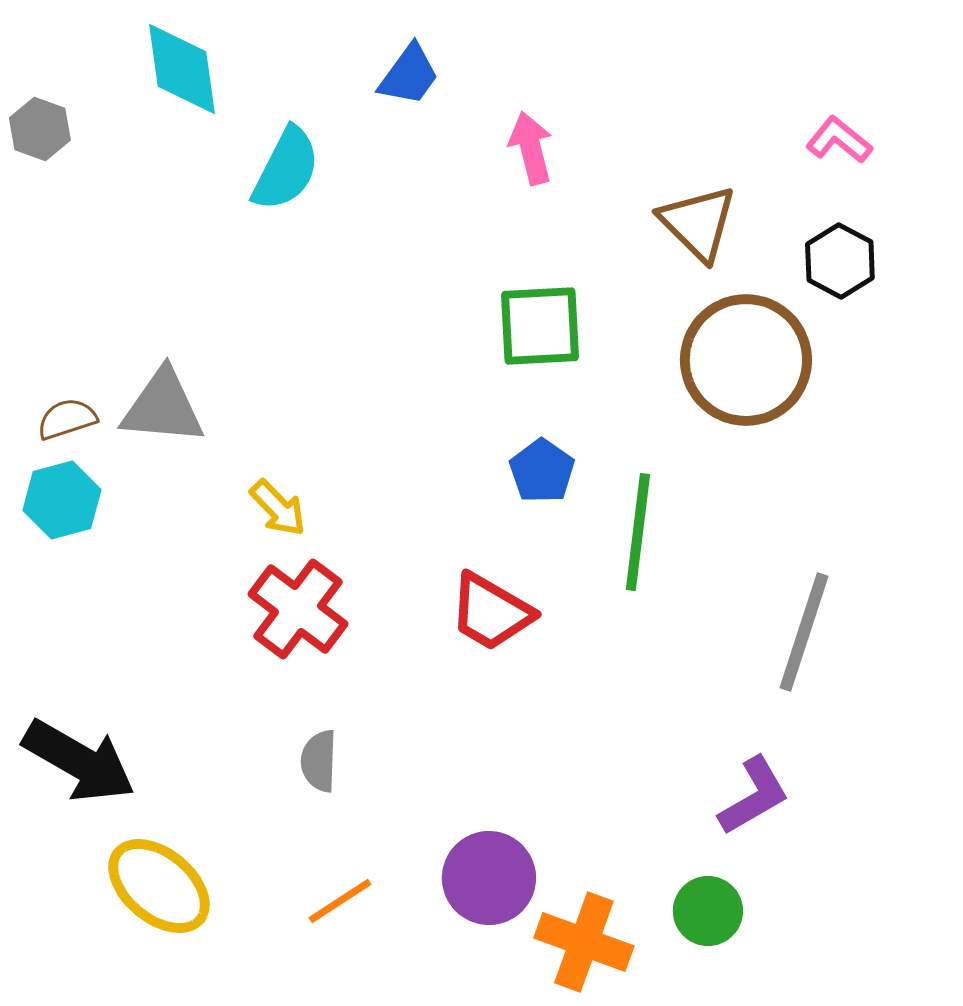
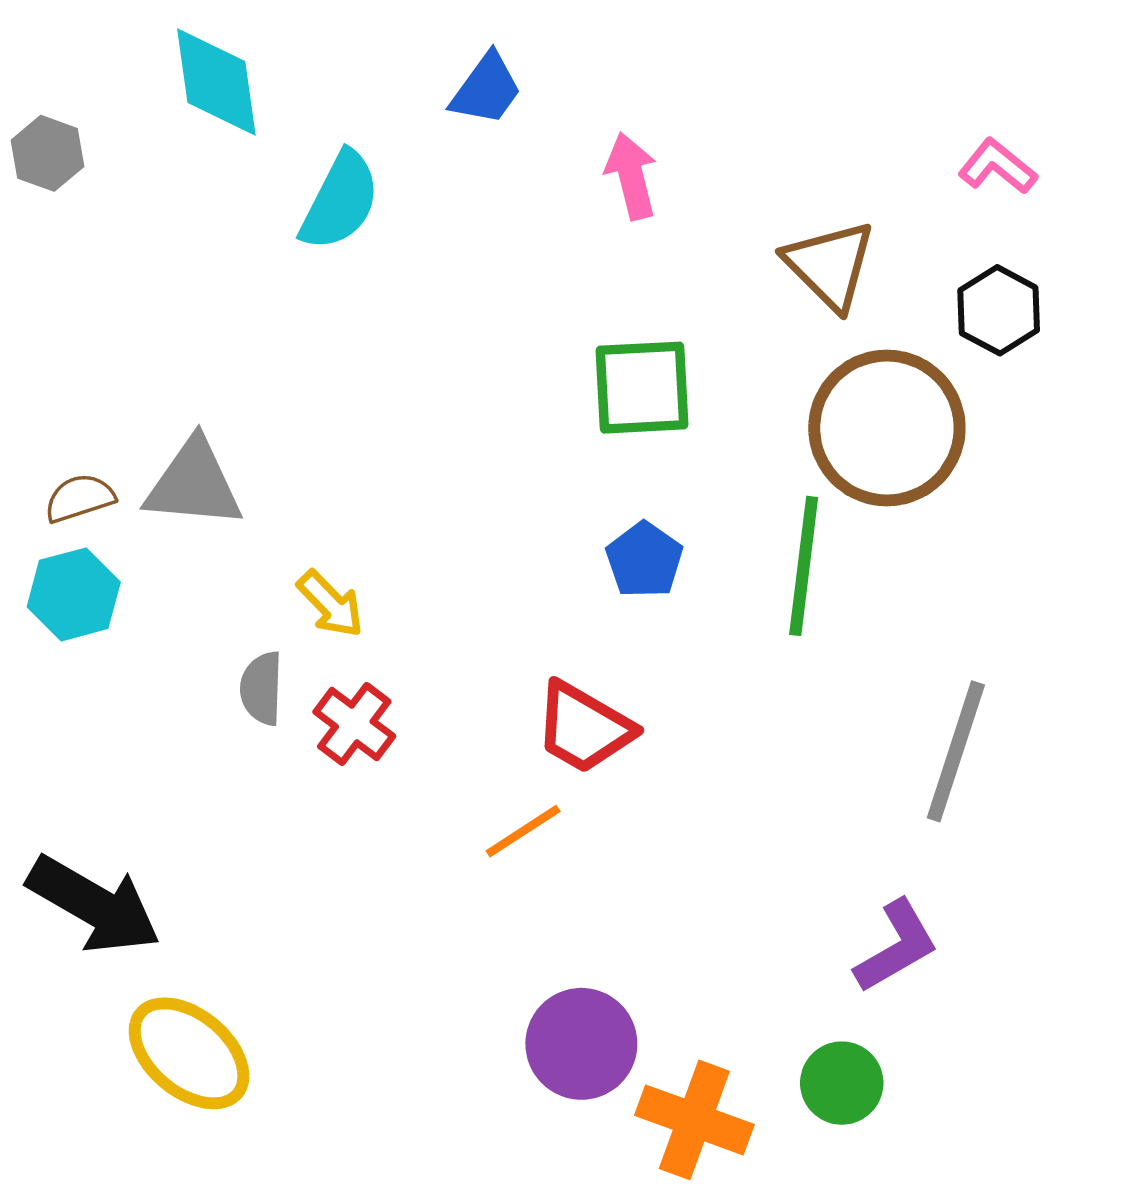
green line: (638, 532) -> (804, 566), moved
red cross: (298, 609) -> (354, 724), size x0.7
gray semicircle: (319, 761) -> (262, 688), moved
orange line: (340, 901) -> (523, 831), moved

